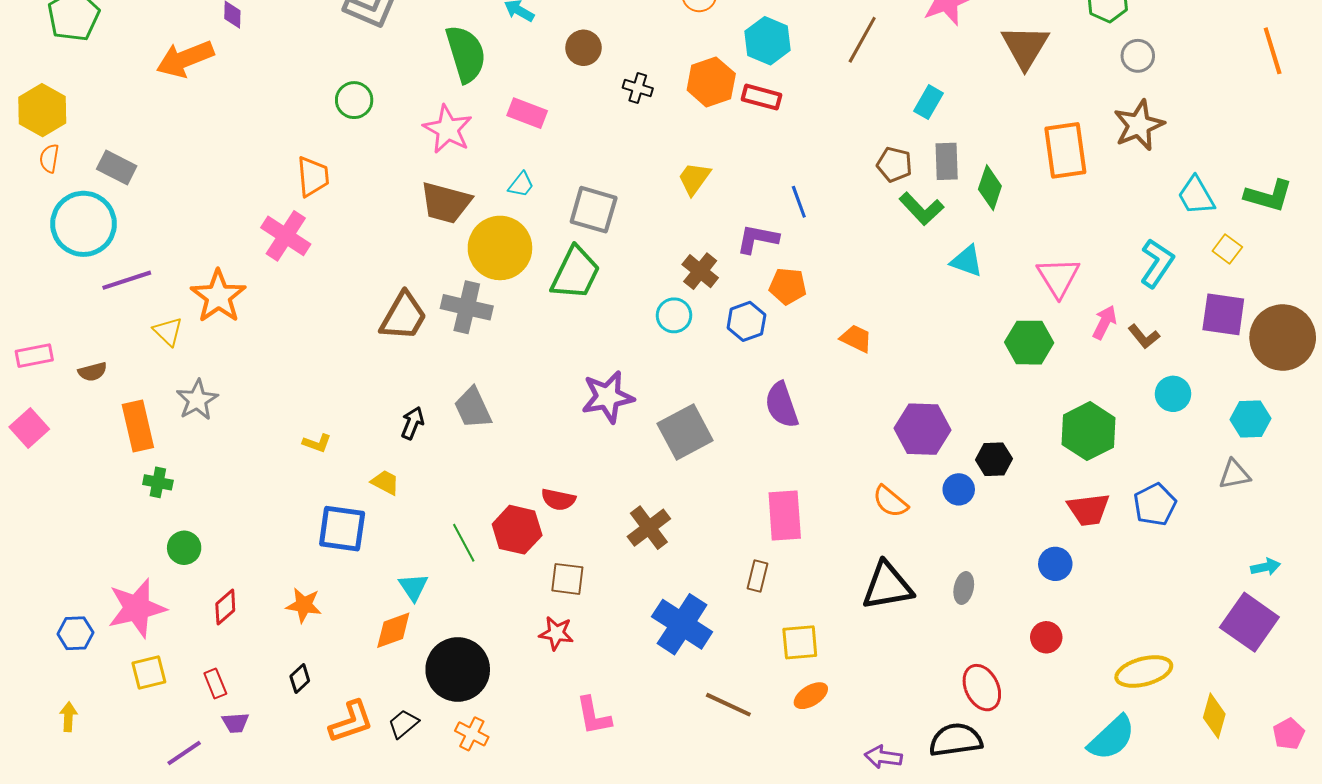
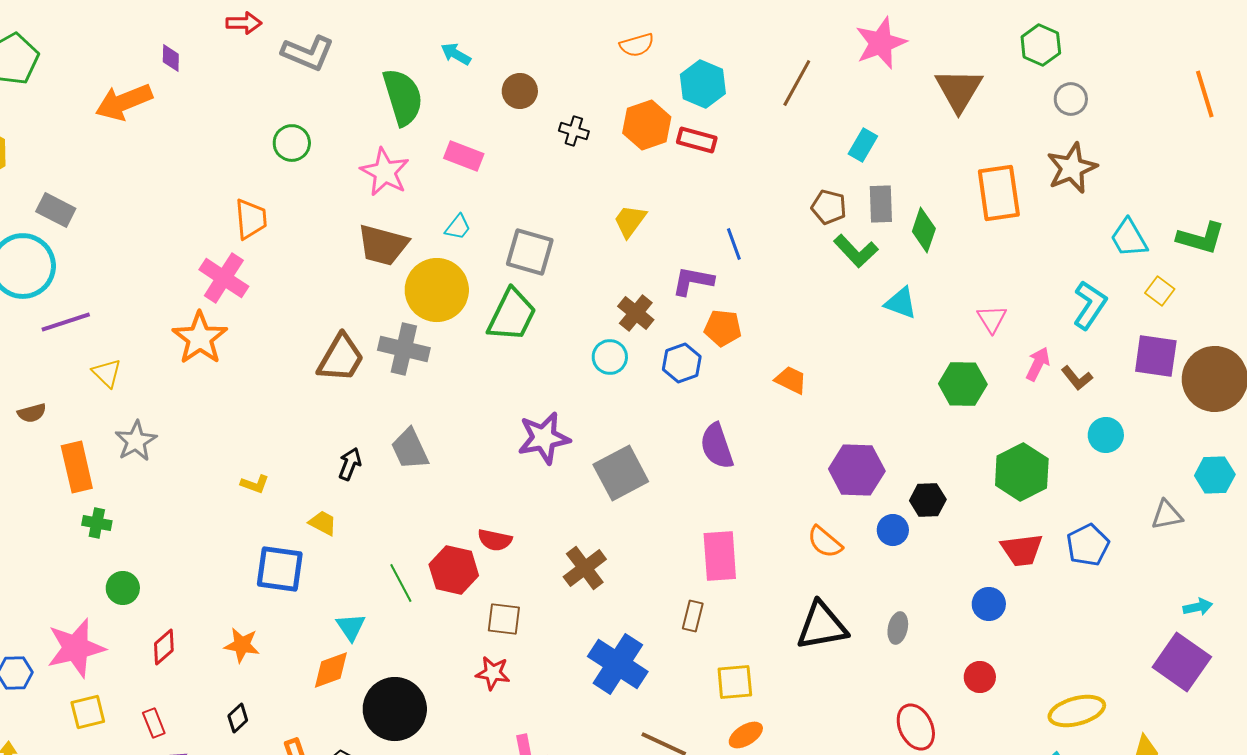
pink triangle: (1058, 277) -> (992, 319), size x0.7
orange star: (218, 296) -> (200, 338), moved
cyan hexagon: (1250, 419) -> (1215, 475), moved

